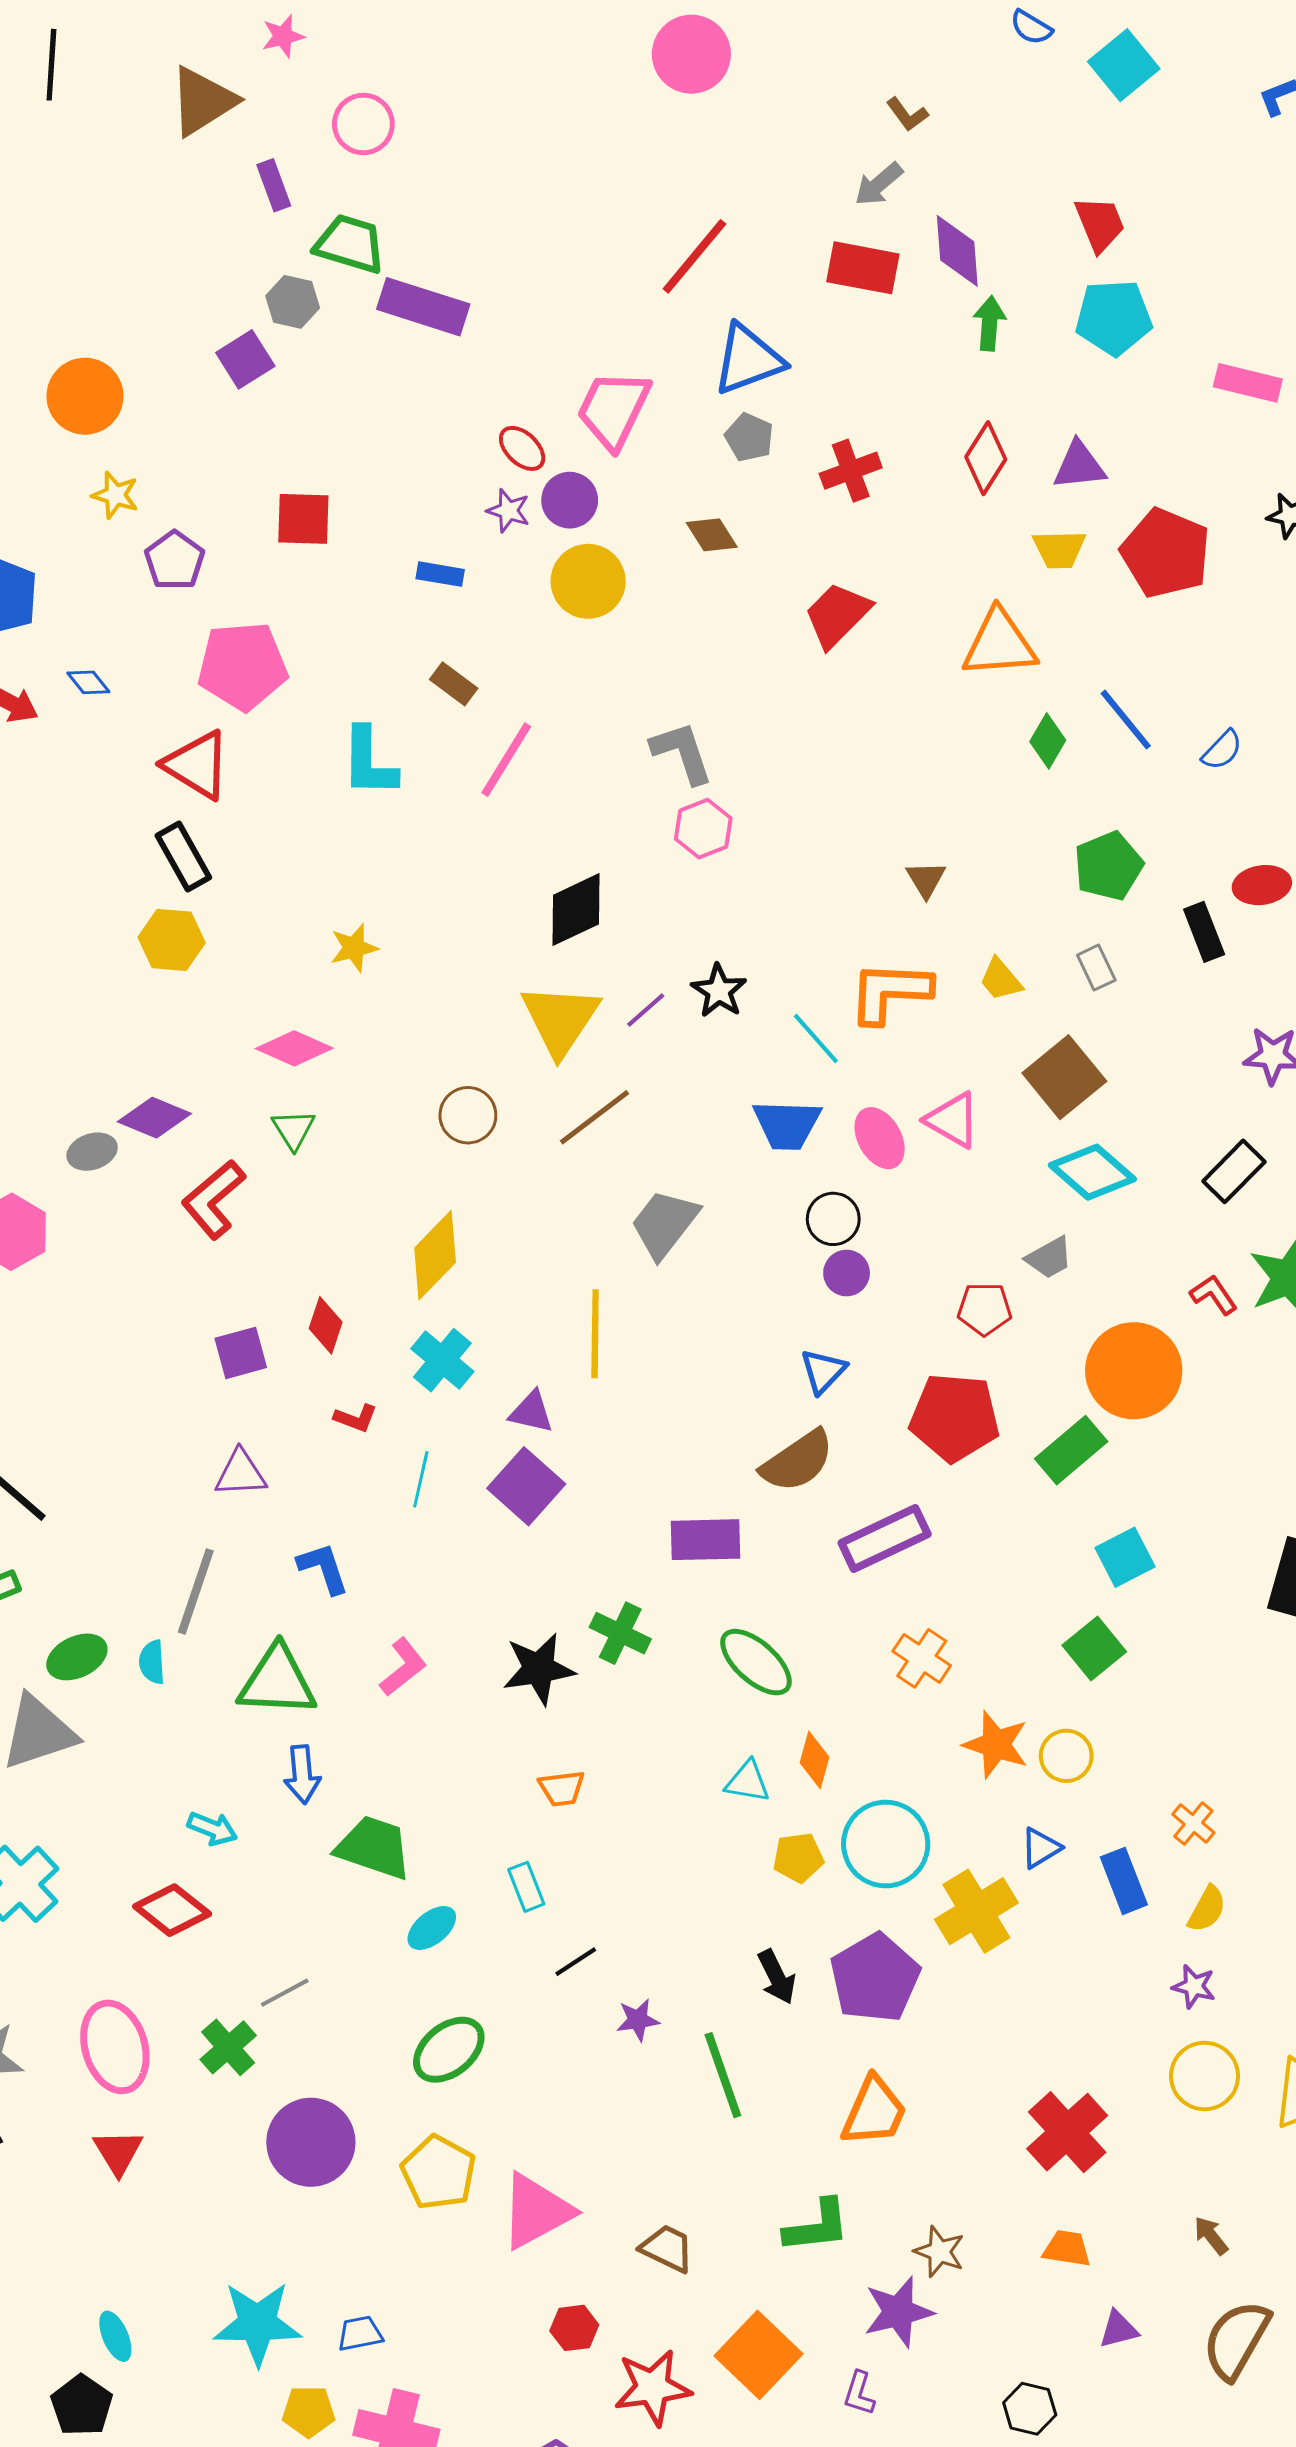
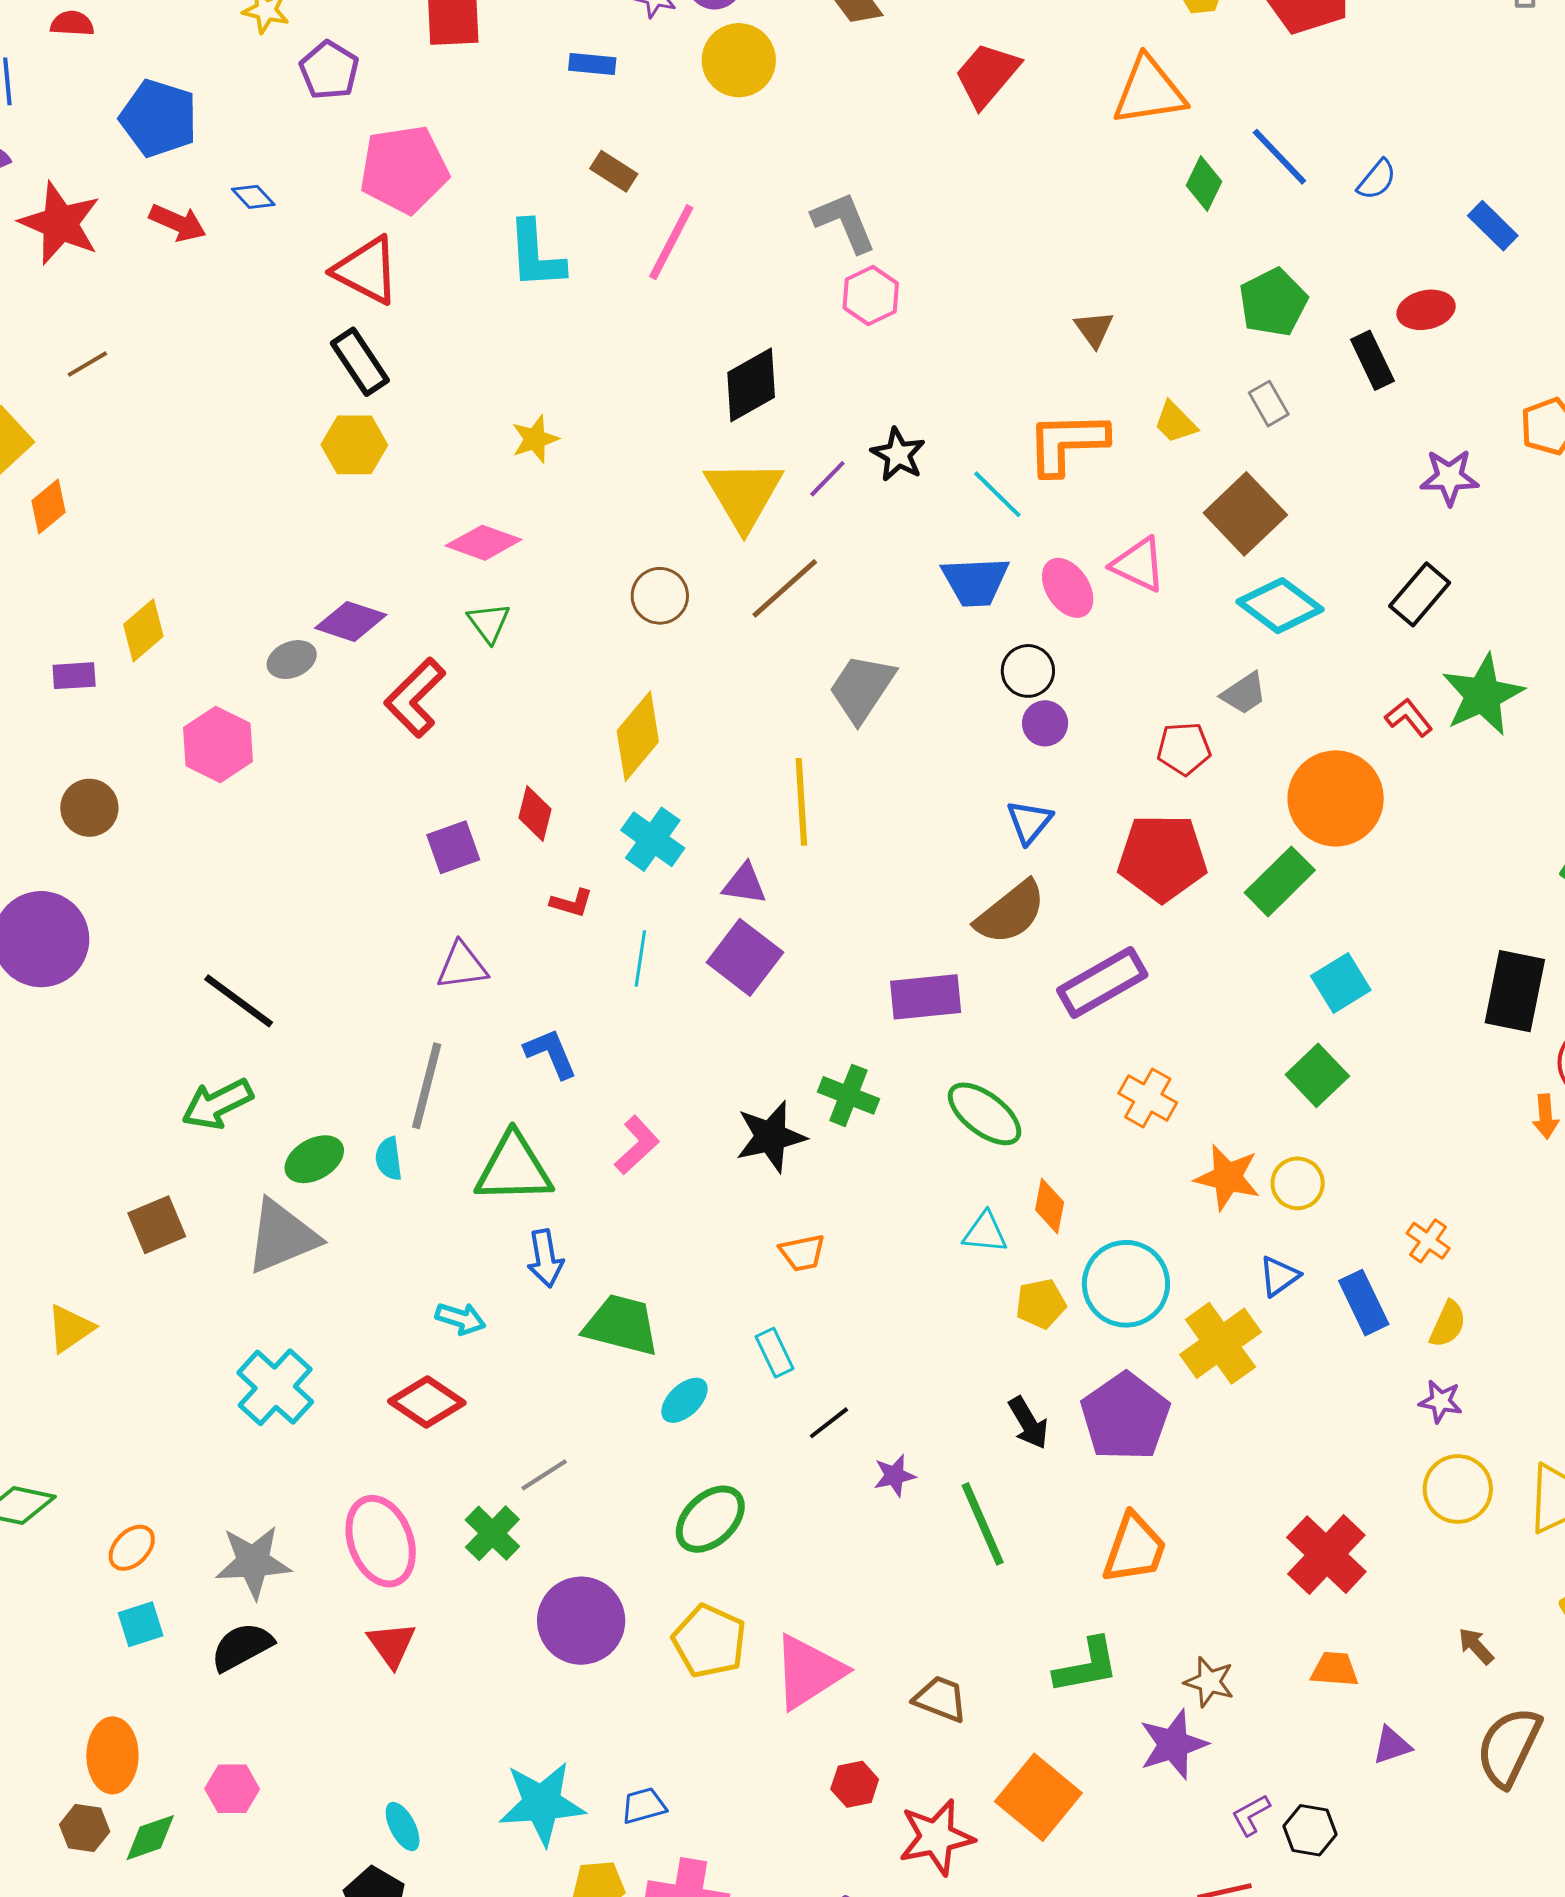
purple L-shape: (859, 2393) -> (1251, 1815), moved, turned 48

